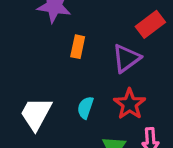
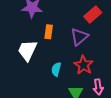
white trapezoid: (36, 114) -> (27, 50), moved

